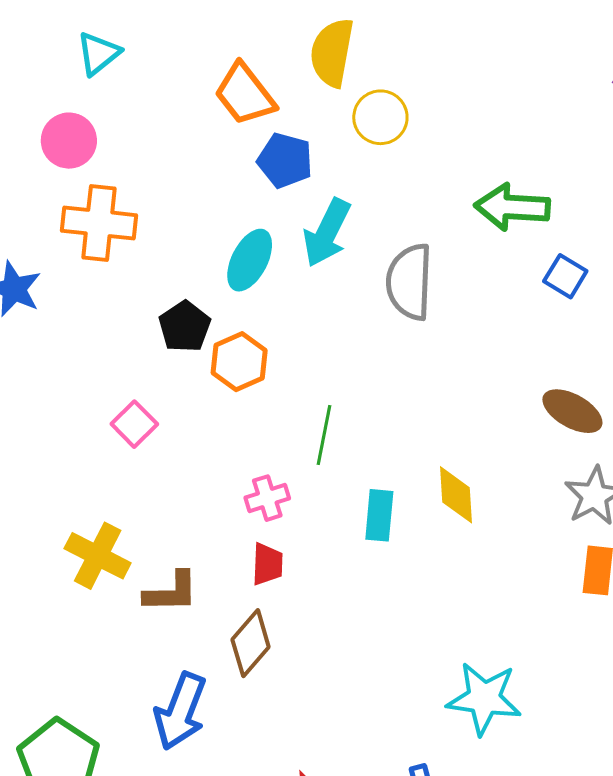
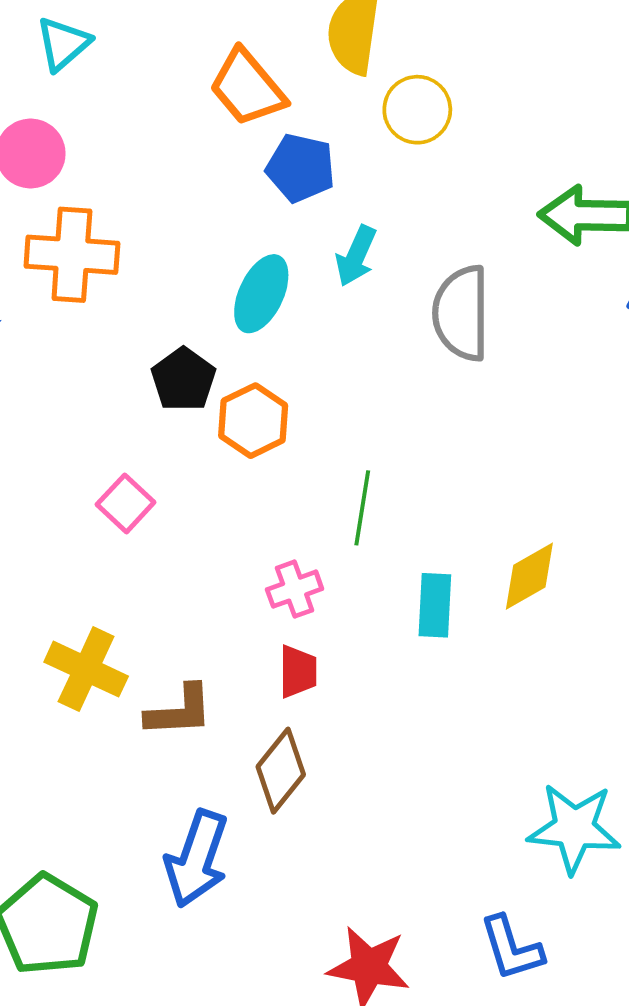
cyan arrow: (327, 233) -> (356, 256), size x0.7
yellow diamond: (456, 495) -> (529, 576), turned 66

